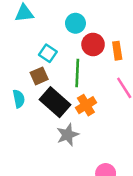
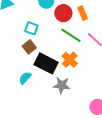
green line: (77, 73) -> (71, 35), moved, turned -45
cyan semicircle: (19, 99) -> (25, 78), moved, turned -112
gray star: (68, 135) -> (62, 85), turned -30

